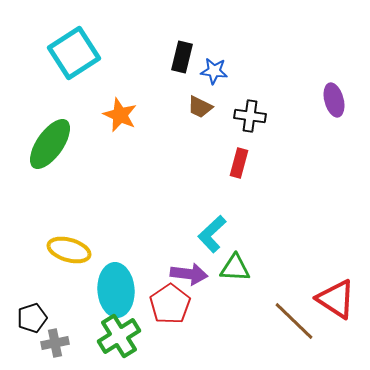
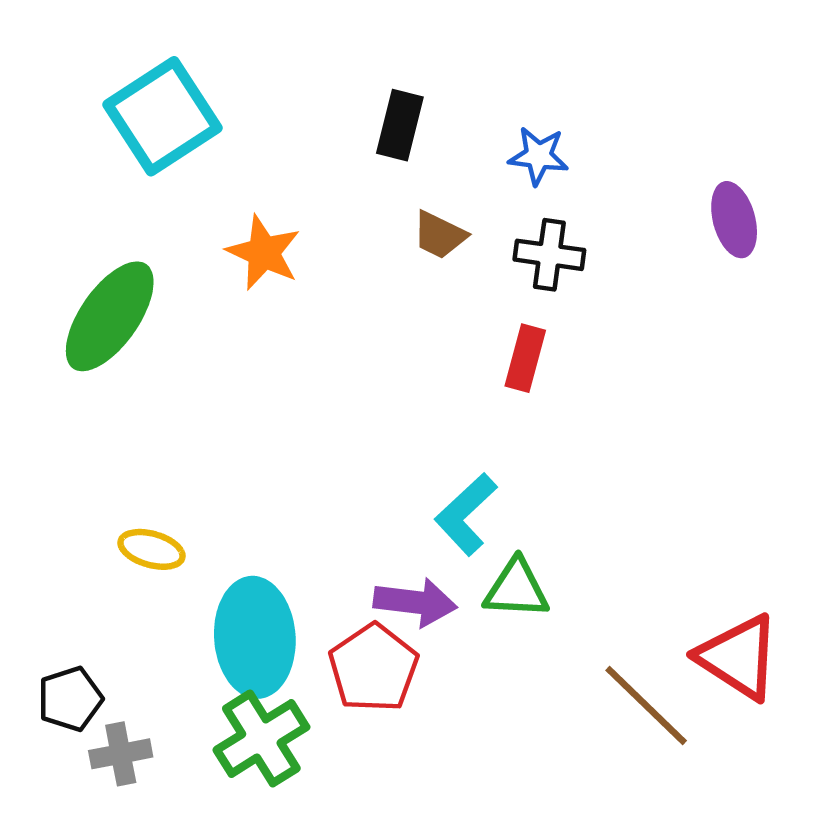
blue star: (214, 71) -> (538, 156), moved
yellow ellipse: (69, 250) -> (151, 549), size x0.7

